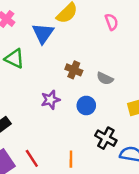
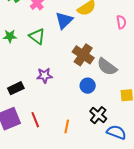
brown cross: (74, 70) -> (83, 55), size x1.5
gray semicircle: (105, 78) -> (107, 67), size x1.5
purple star: (50, 100) -> (44, 76), moved

